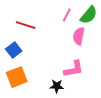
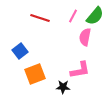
red line: (26, 25) -> (40, 18), moved
orange square: (17, 77) -> (35, 74), moved

